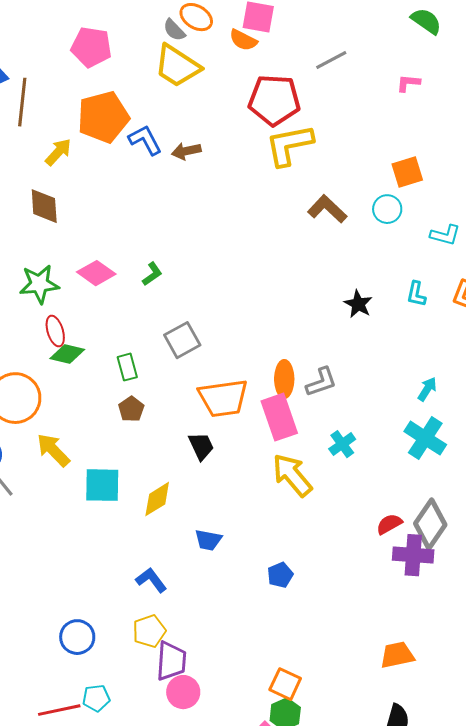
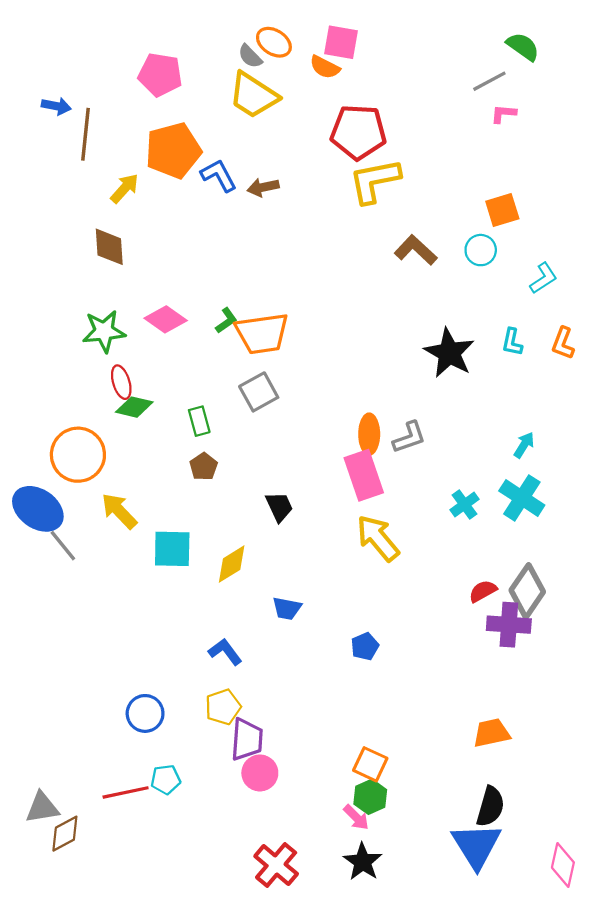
gray line: (331, 60) -> (489, 81), moved
cyan L-shape: (445, 235) -> (543, 278), turned -48
black star: (358, 304) -> (449, 353), size x1.6
orange trapezoid: (223, 398) -> (262, 333), moved
cyan cross: (342, 444) -> (464, 504), moved

